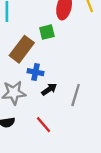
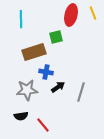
brown rectangle: (22, 49) -> (34, 52), turned 35
red line: (43, 125) -> (43, 125), moved

